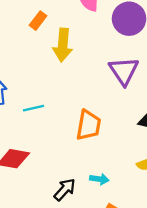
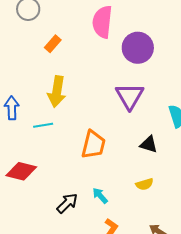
yellow arrow: (63, 45) -> (57, 92), moved
cyan arrow: (99, 179) -> (100, 196), turned -144

